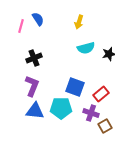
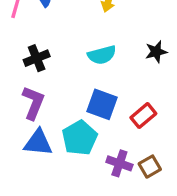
cyan semicircle: (86, 48) -> (102, 55), moved
cyan pentagon: (61, 108) -> (80, 138), turned -30
purple cross: (91, 113) -> (119, 163), moved

